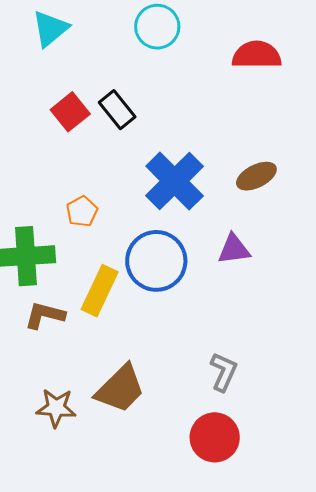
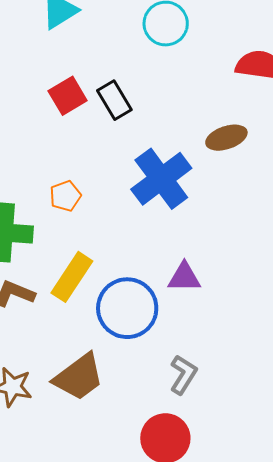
brown ellipse: (256, 176) -> (226, 138), moved
purple triangle: (234, 249) -> (184, 277), moved
blue circle: (156, 261) -> (127, 308), moved

